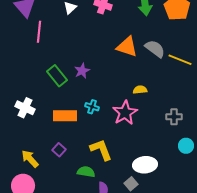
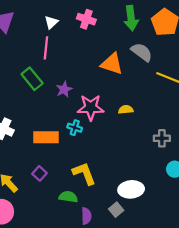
pink line: (39, 32) -> (46, 48), moved
gray semicircle: (155, 49) -> (142, 52), moved
green rectangle: (57, 76) -> (32, 79), moved
pink star: (125, 113) -> (91, 107), moved, turned 30

